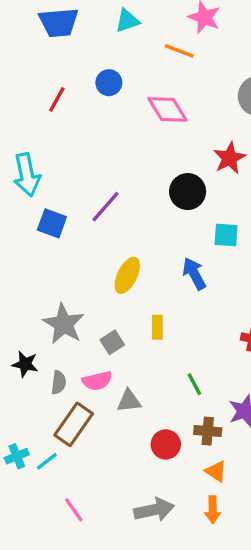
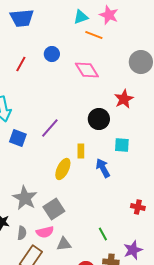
cyan triangle: (127, 21) -> (81, 17), moved
yellow rectangle: (157, 327) -> (81, 151), moved
gray square: (112, 342) -> (54, 209), size x1.5

